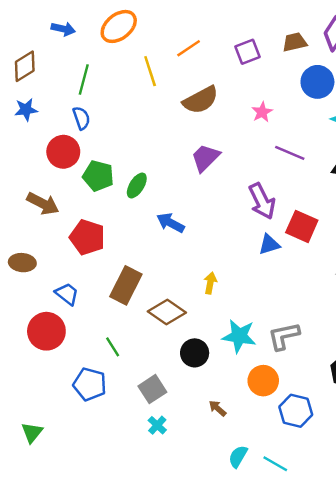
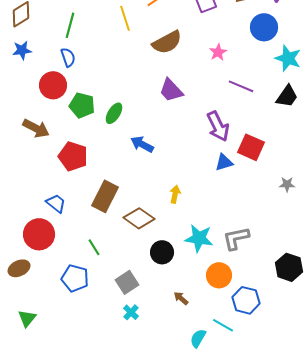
purple trapezoid: (205, 158) -> (171, 90), turned -88
brown ellipse: (22, 263) -> (19, 268), moved, turned -30
cyan line: (275, 464) -> (223, 325), moved

